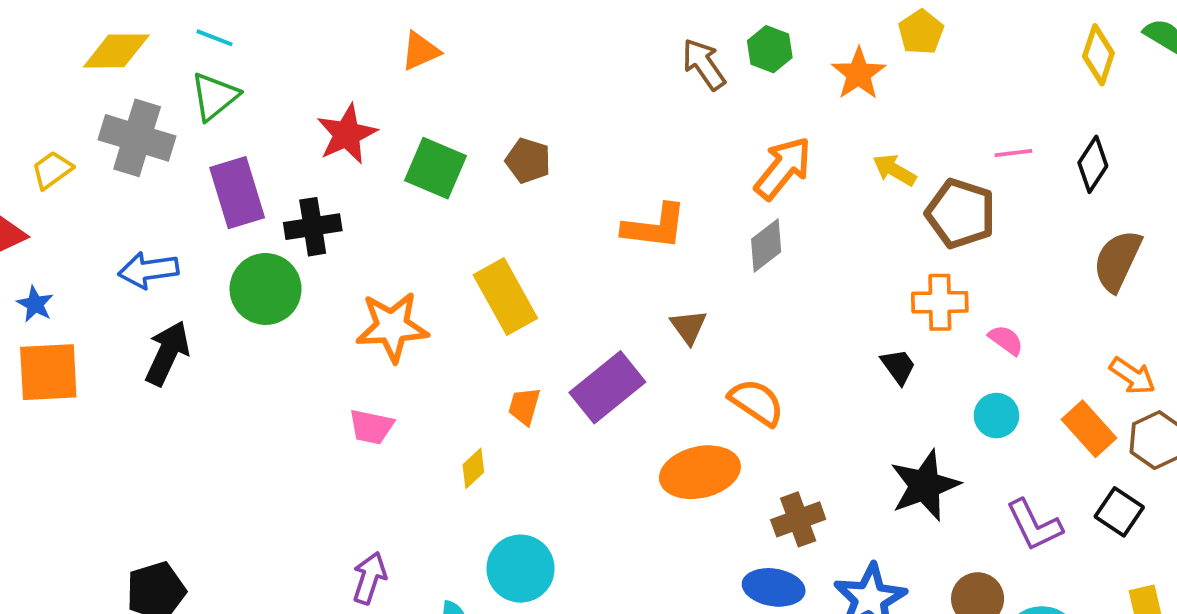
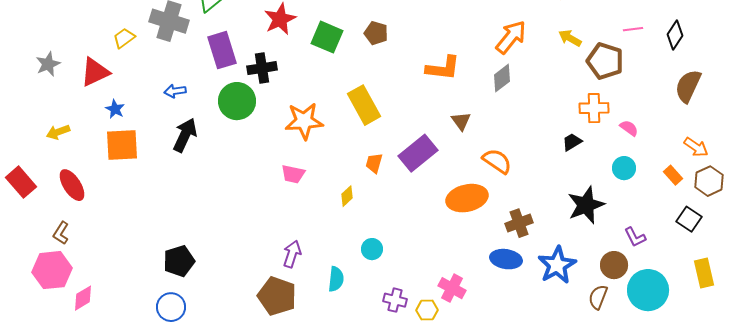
blue arrow: (148, 270) -> (175, 91), size x0.7
black trapezoid: (898, 366) -> (572, 142), turned -85
orange rectangle: (1089, 429) -> (673, 175), size x0.7
purple L-shape: (1034, 525) -> (635, 237), moved, size x0.7
cyan circle: (521, 569) -> (372, 249), size x0.6

